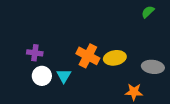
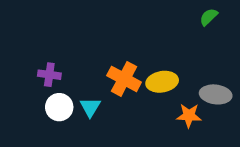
orange star: (134, 92) -> (189, 116), moved

